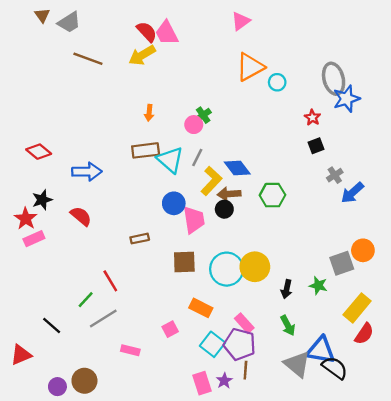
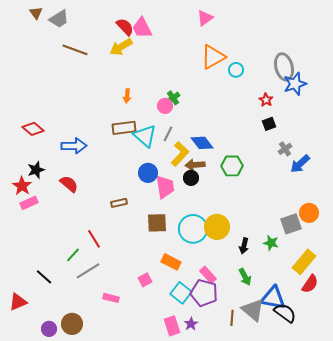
brown line: (245, 370) -> (232, 318), moved

